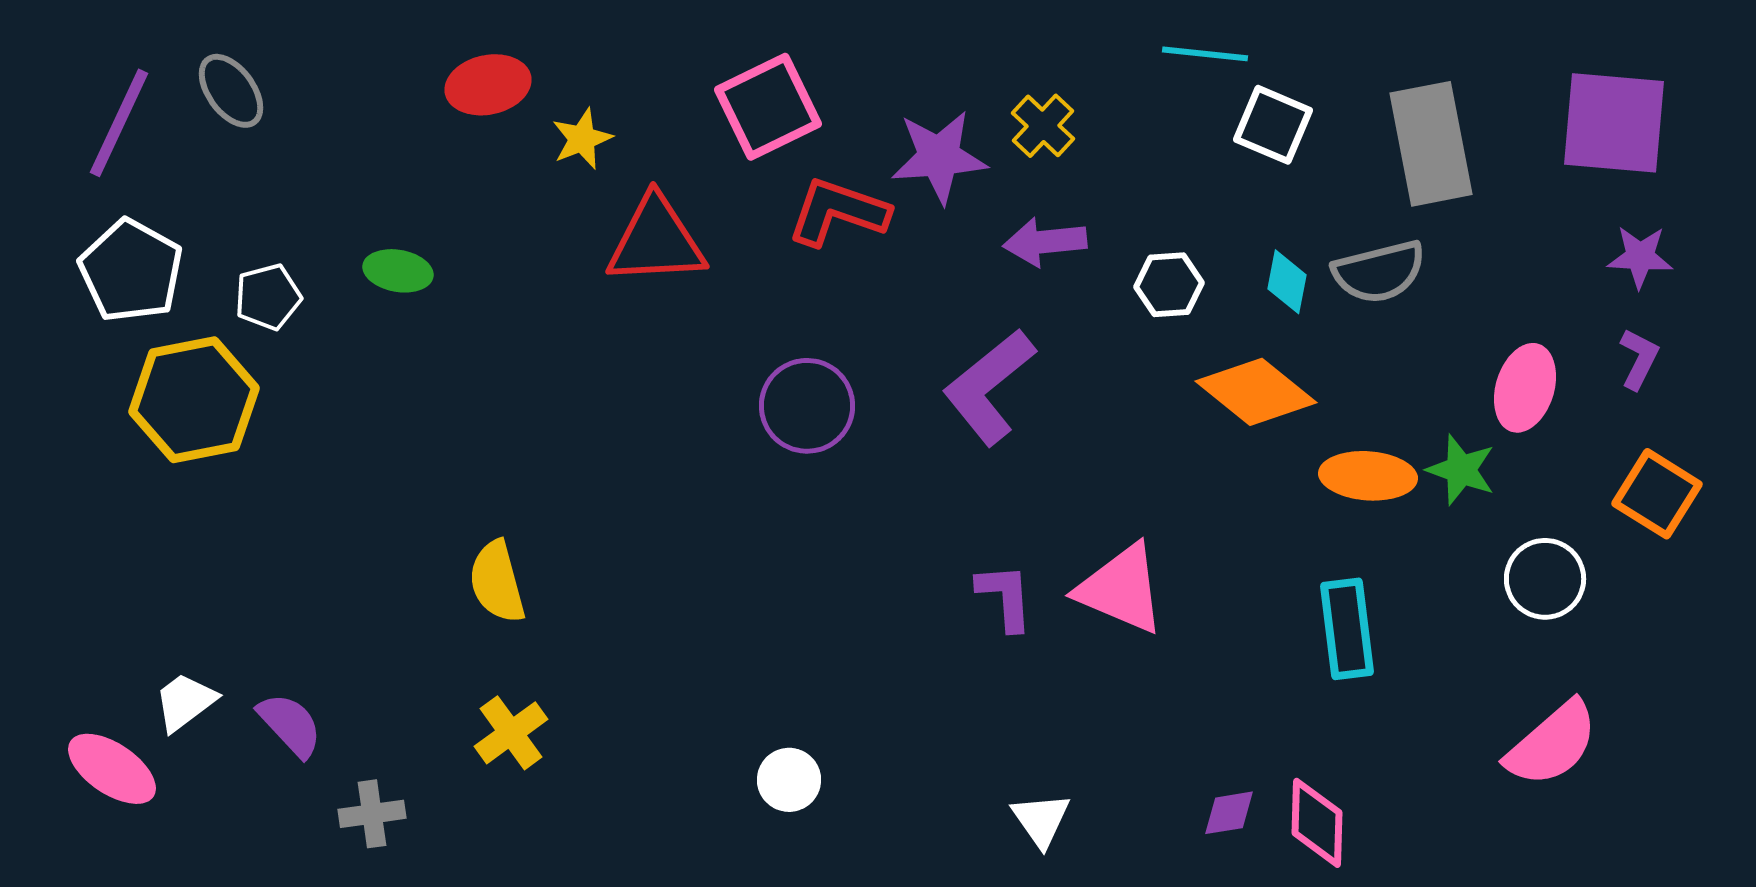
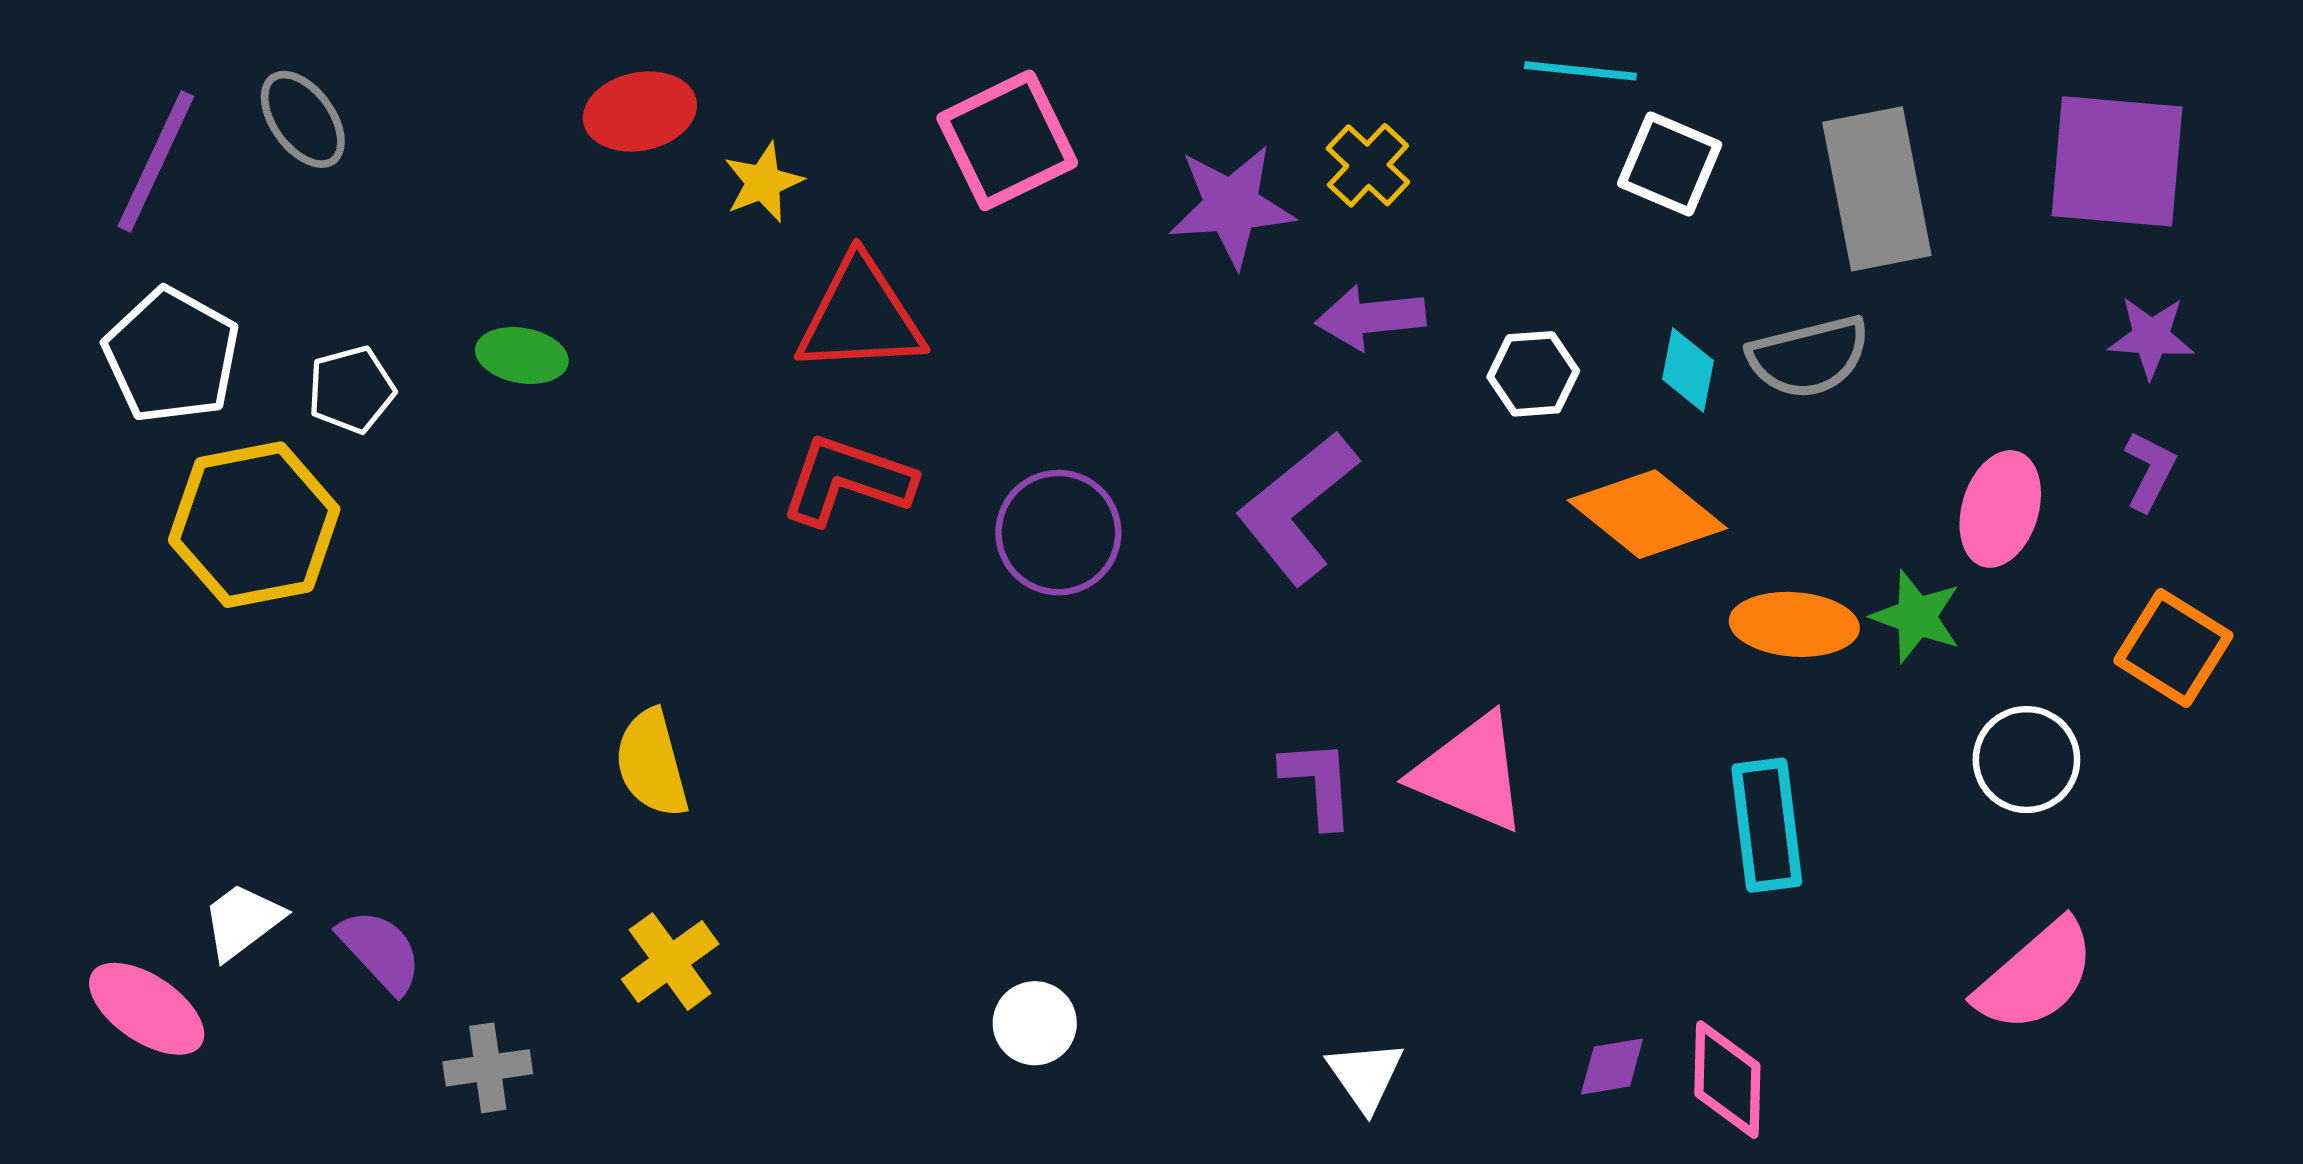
red L-shape: (838, 212) -> (847, 480), moved

